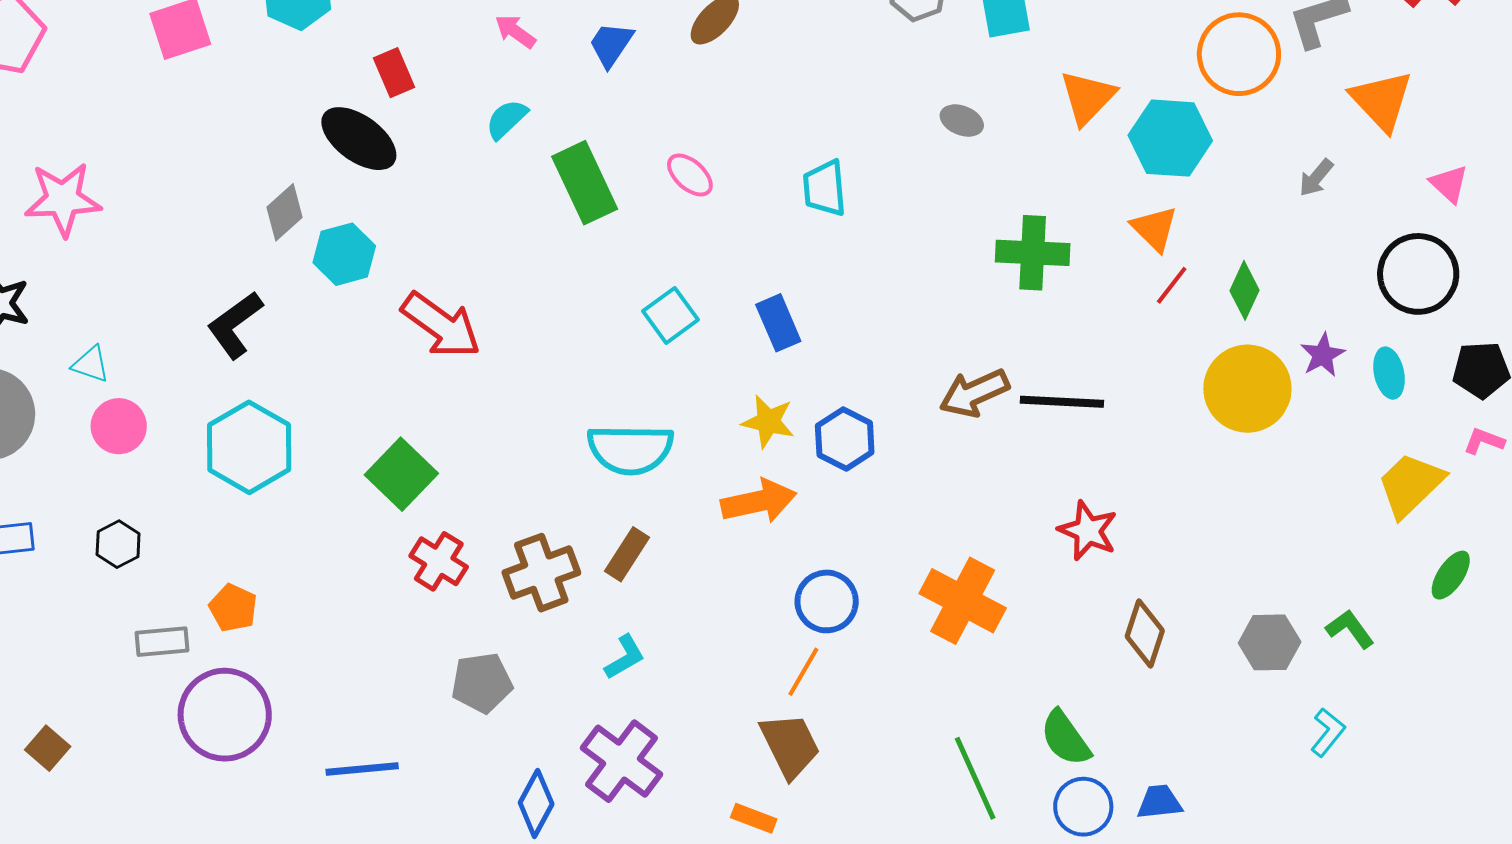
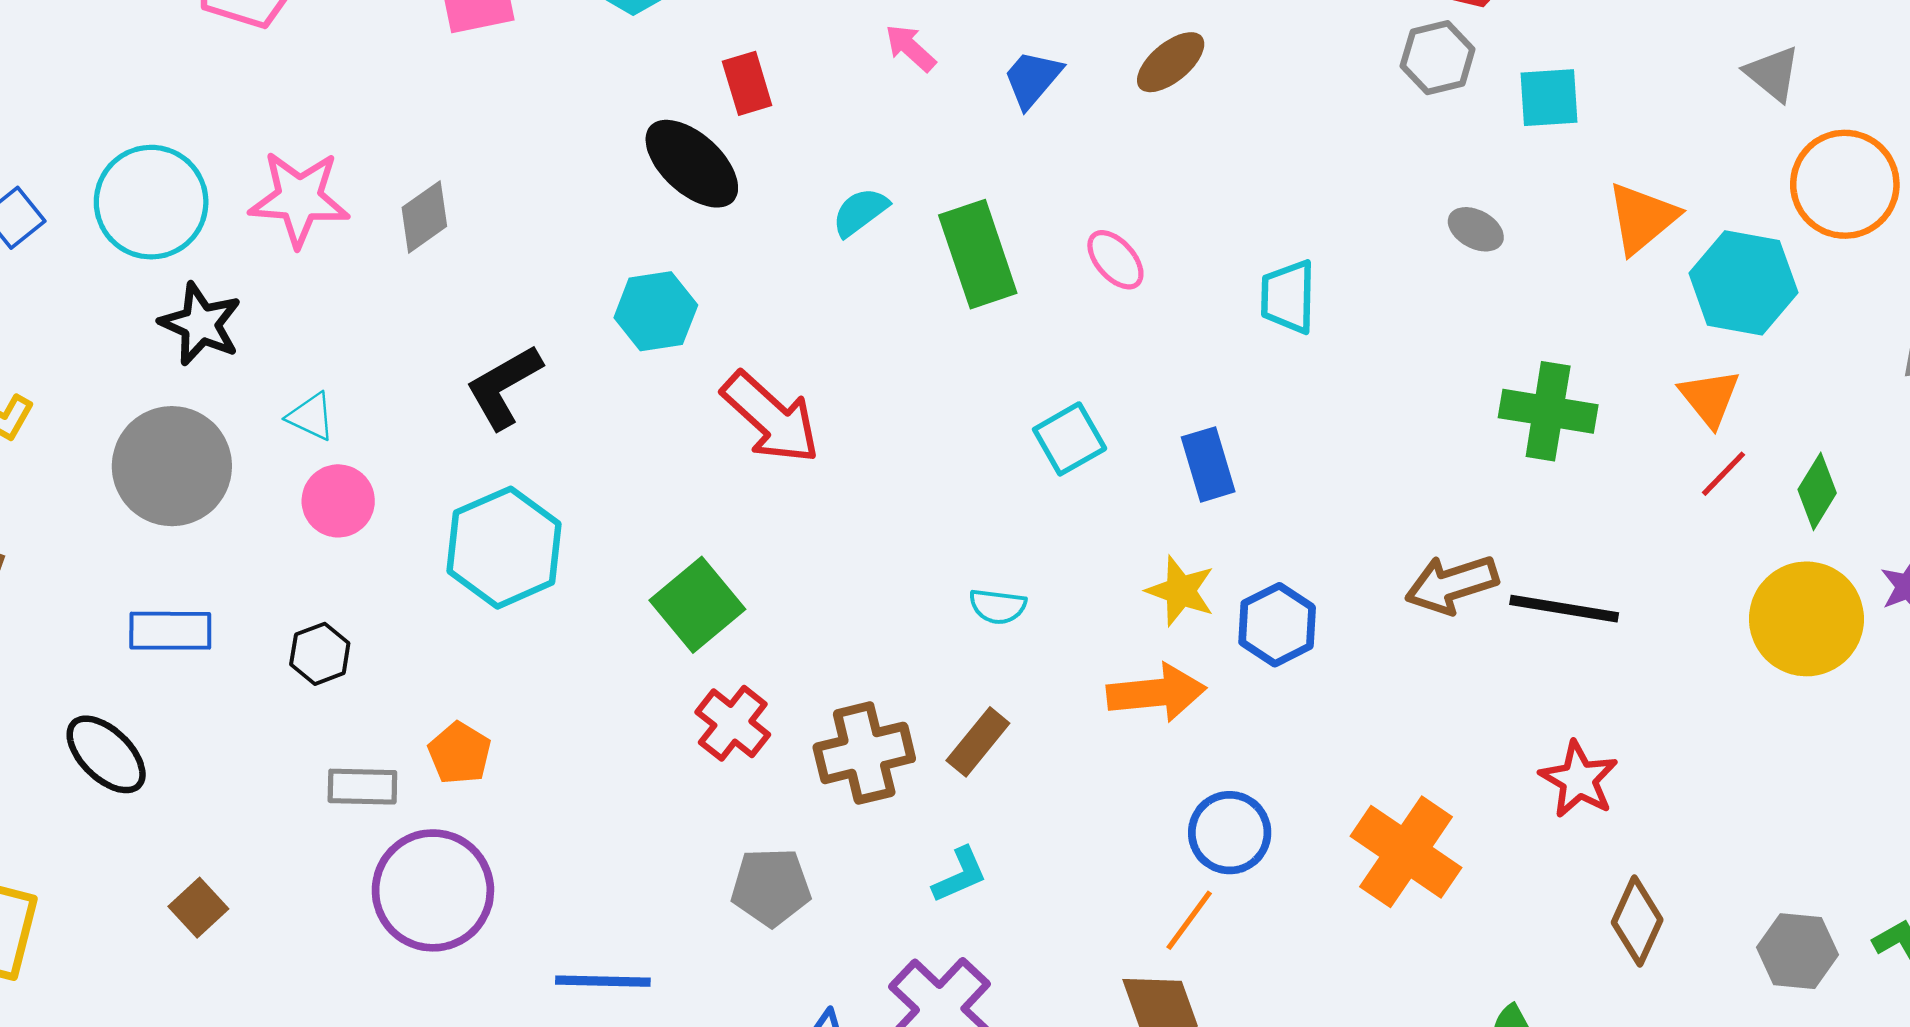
cyan semicircle: (507, 119) -> (860, 212), moved
gray diamond: (285, 212) -> (424, 217), moved
cyan semicircle: (630, 449) -> (998, 606), size x0.5

